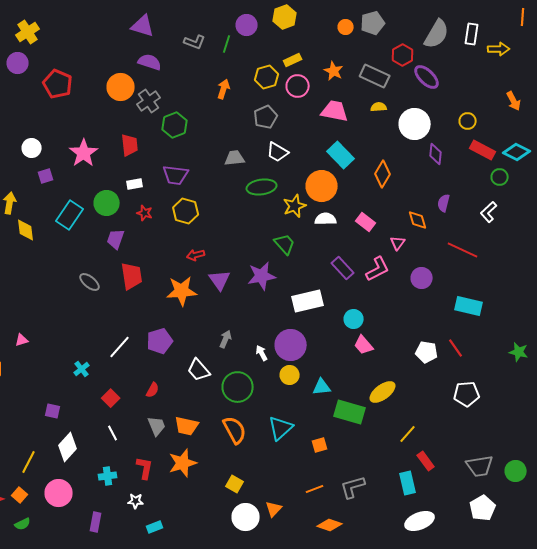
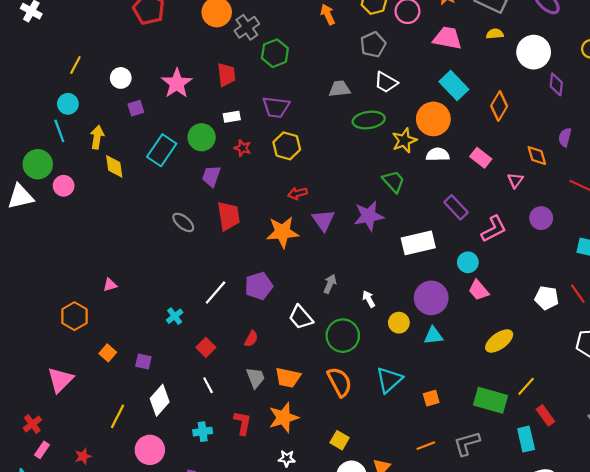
orange arrow: (224, 89) -> (328, 14), turned -42
pink L-shape: (378, 269) -> (494, 229), moved
purple circle: (291, 345) -> (431, 298), moved
green rectangle: (350, 412) -> (490, 400), moved
orange square: (20, 495) -> (108, 353), moved
white star: (136, 501) -> (287, 458), moved

